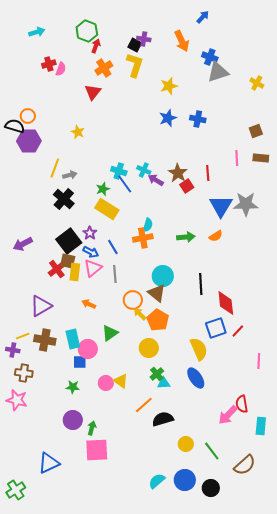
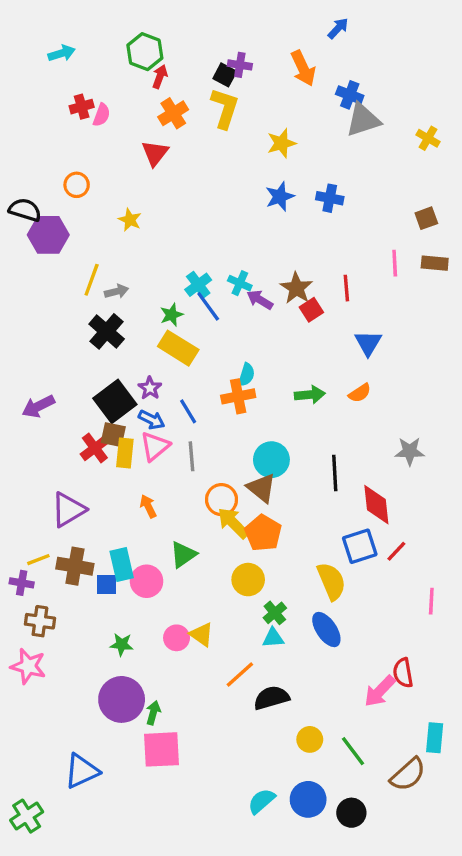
orange circle: (28, 116) -> (77, 185), moved
cyan cross: (119, 171) -> (198, 285), turned 35
gray star: (246, 204) -> (410, 451), moved, size x0.7
blue triangle: (221, 206) -> (368, 343), size x0.7
orange arrow: (89, 304) -> (148, 506), turned 40
yellow arrow: (140, 314) -> (233, 523), size x1.5
blue square: (80, 362) -> (107, 585), moved
green cross: (157, 374) -> (275, 613), moved
purple circle: (73, 420) -> (122, 699), size x1.4
cyan rectangle: (261, 426) -> (435, 738), moved

